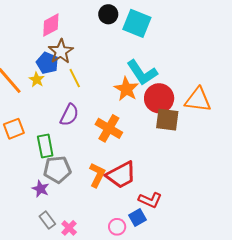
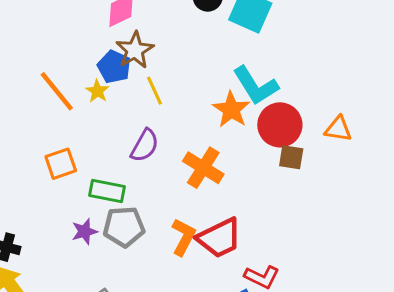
orange triangle: (198, 100) -> (338, 129), size x0.7
brown square: (167, 120) -> (291, 157), size x0.7
green rectangle: (45, 146) -> (107, 191), turned -70
purple star: (41, 189) -> (85, 232), moved, turned 30

